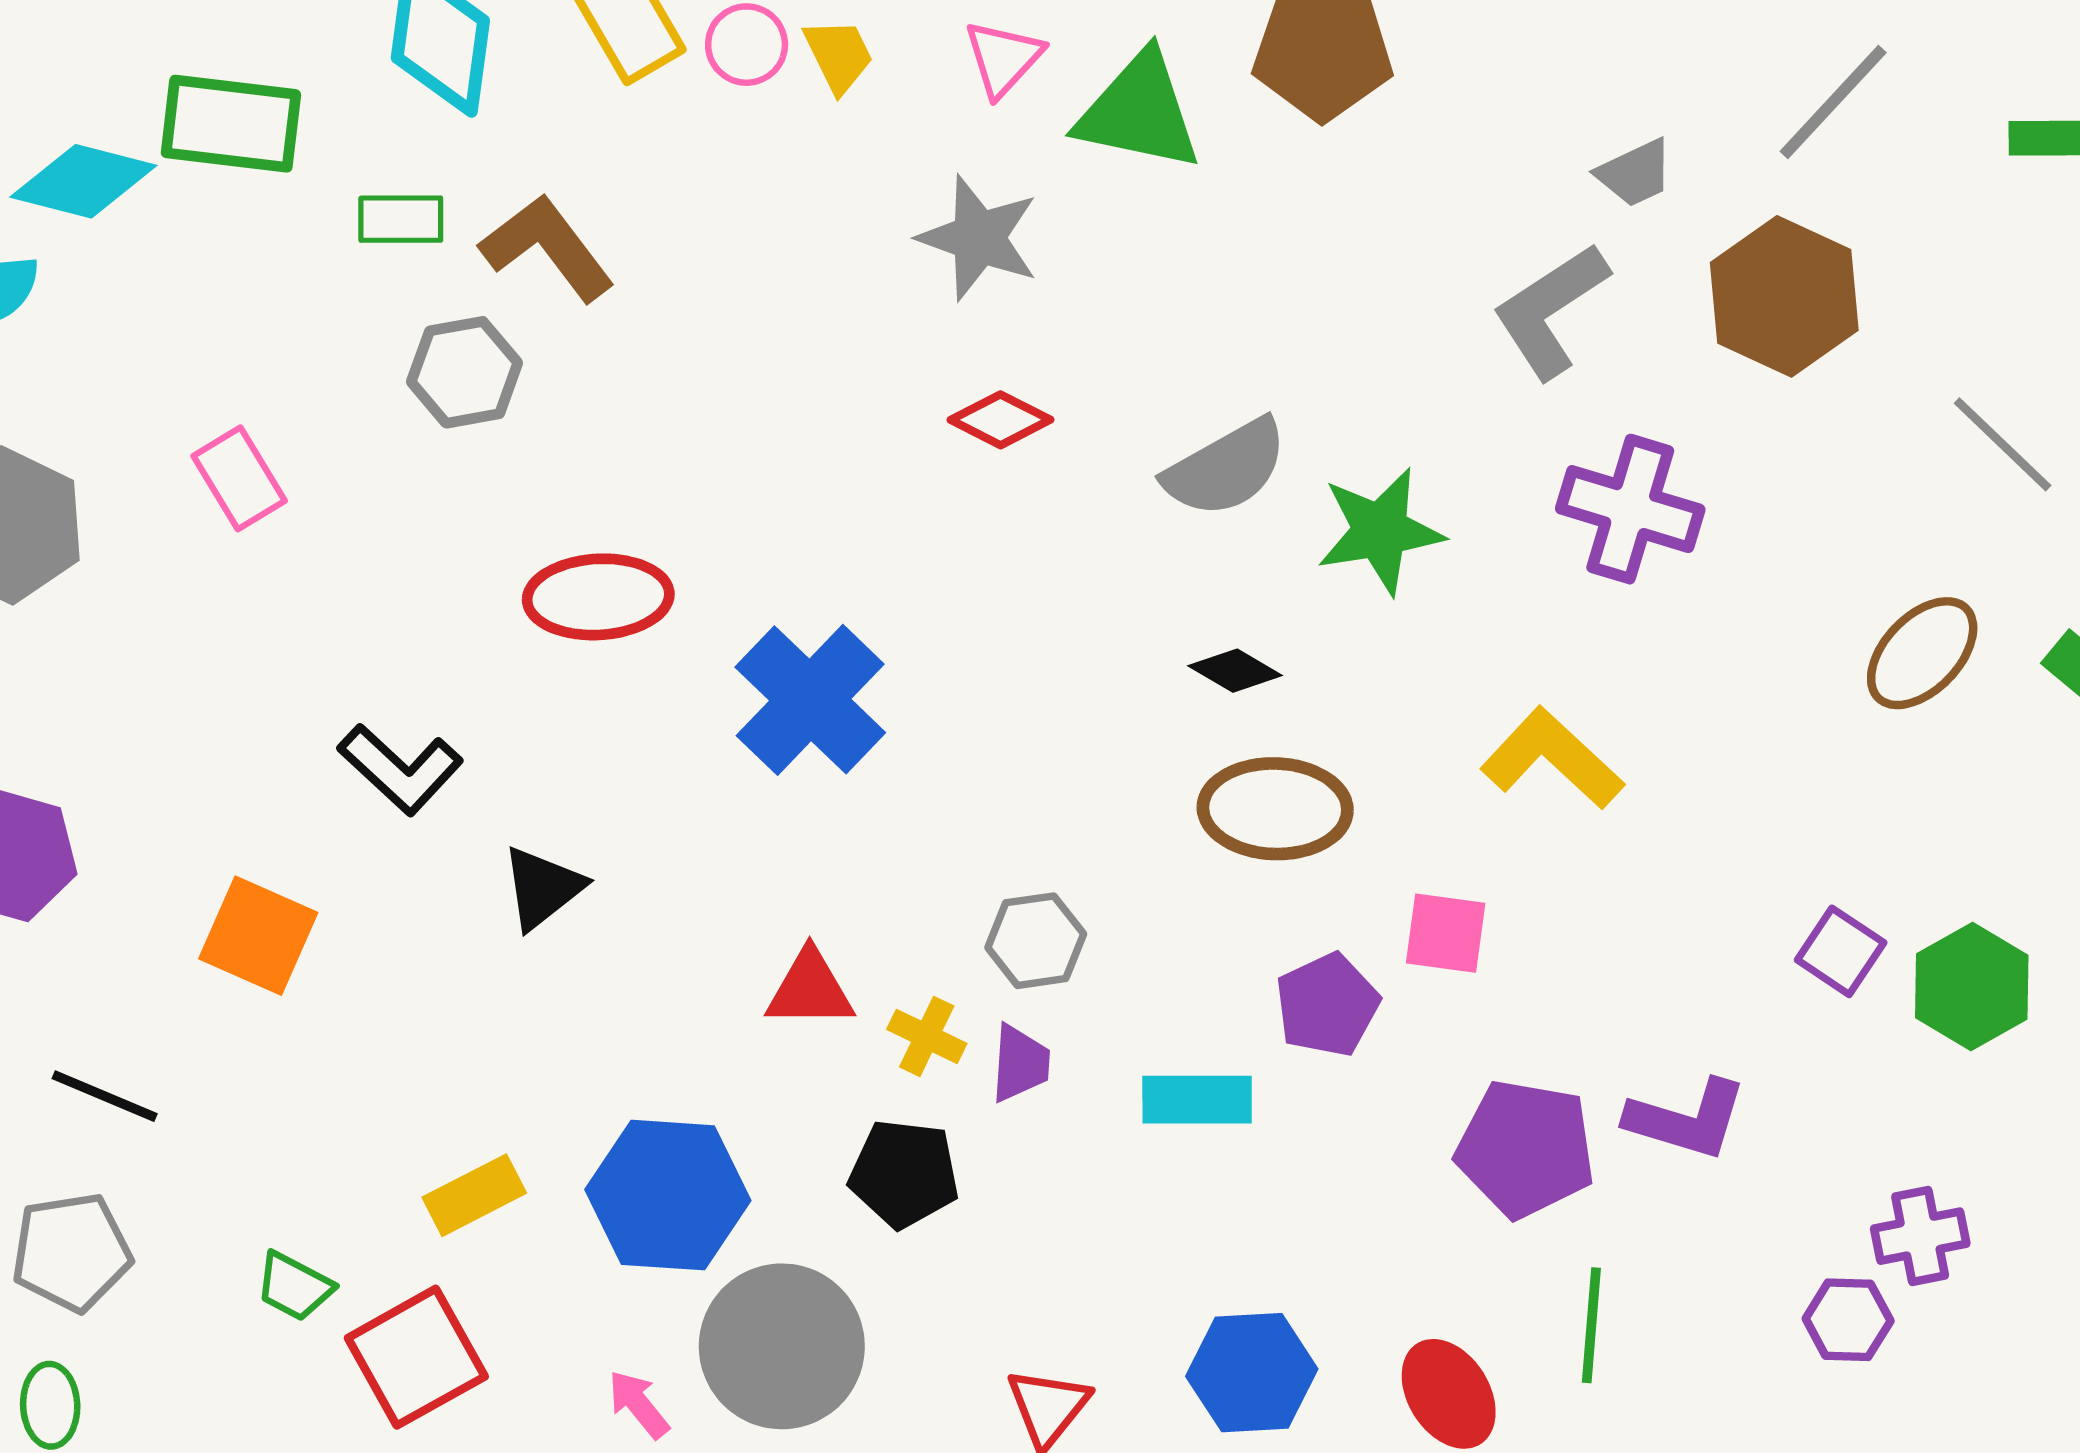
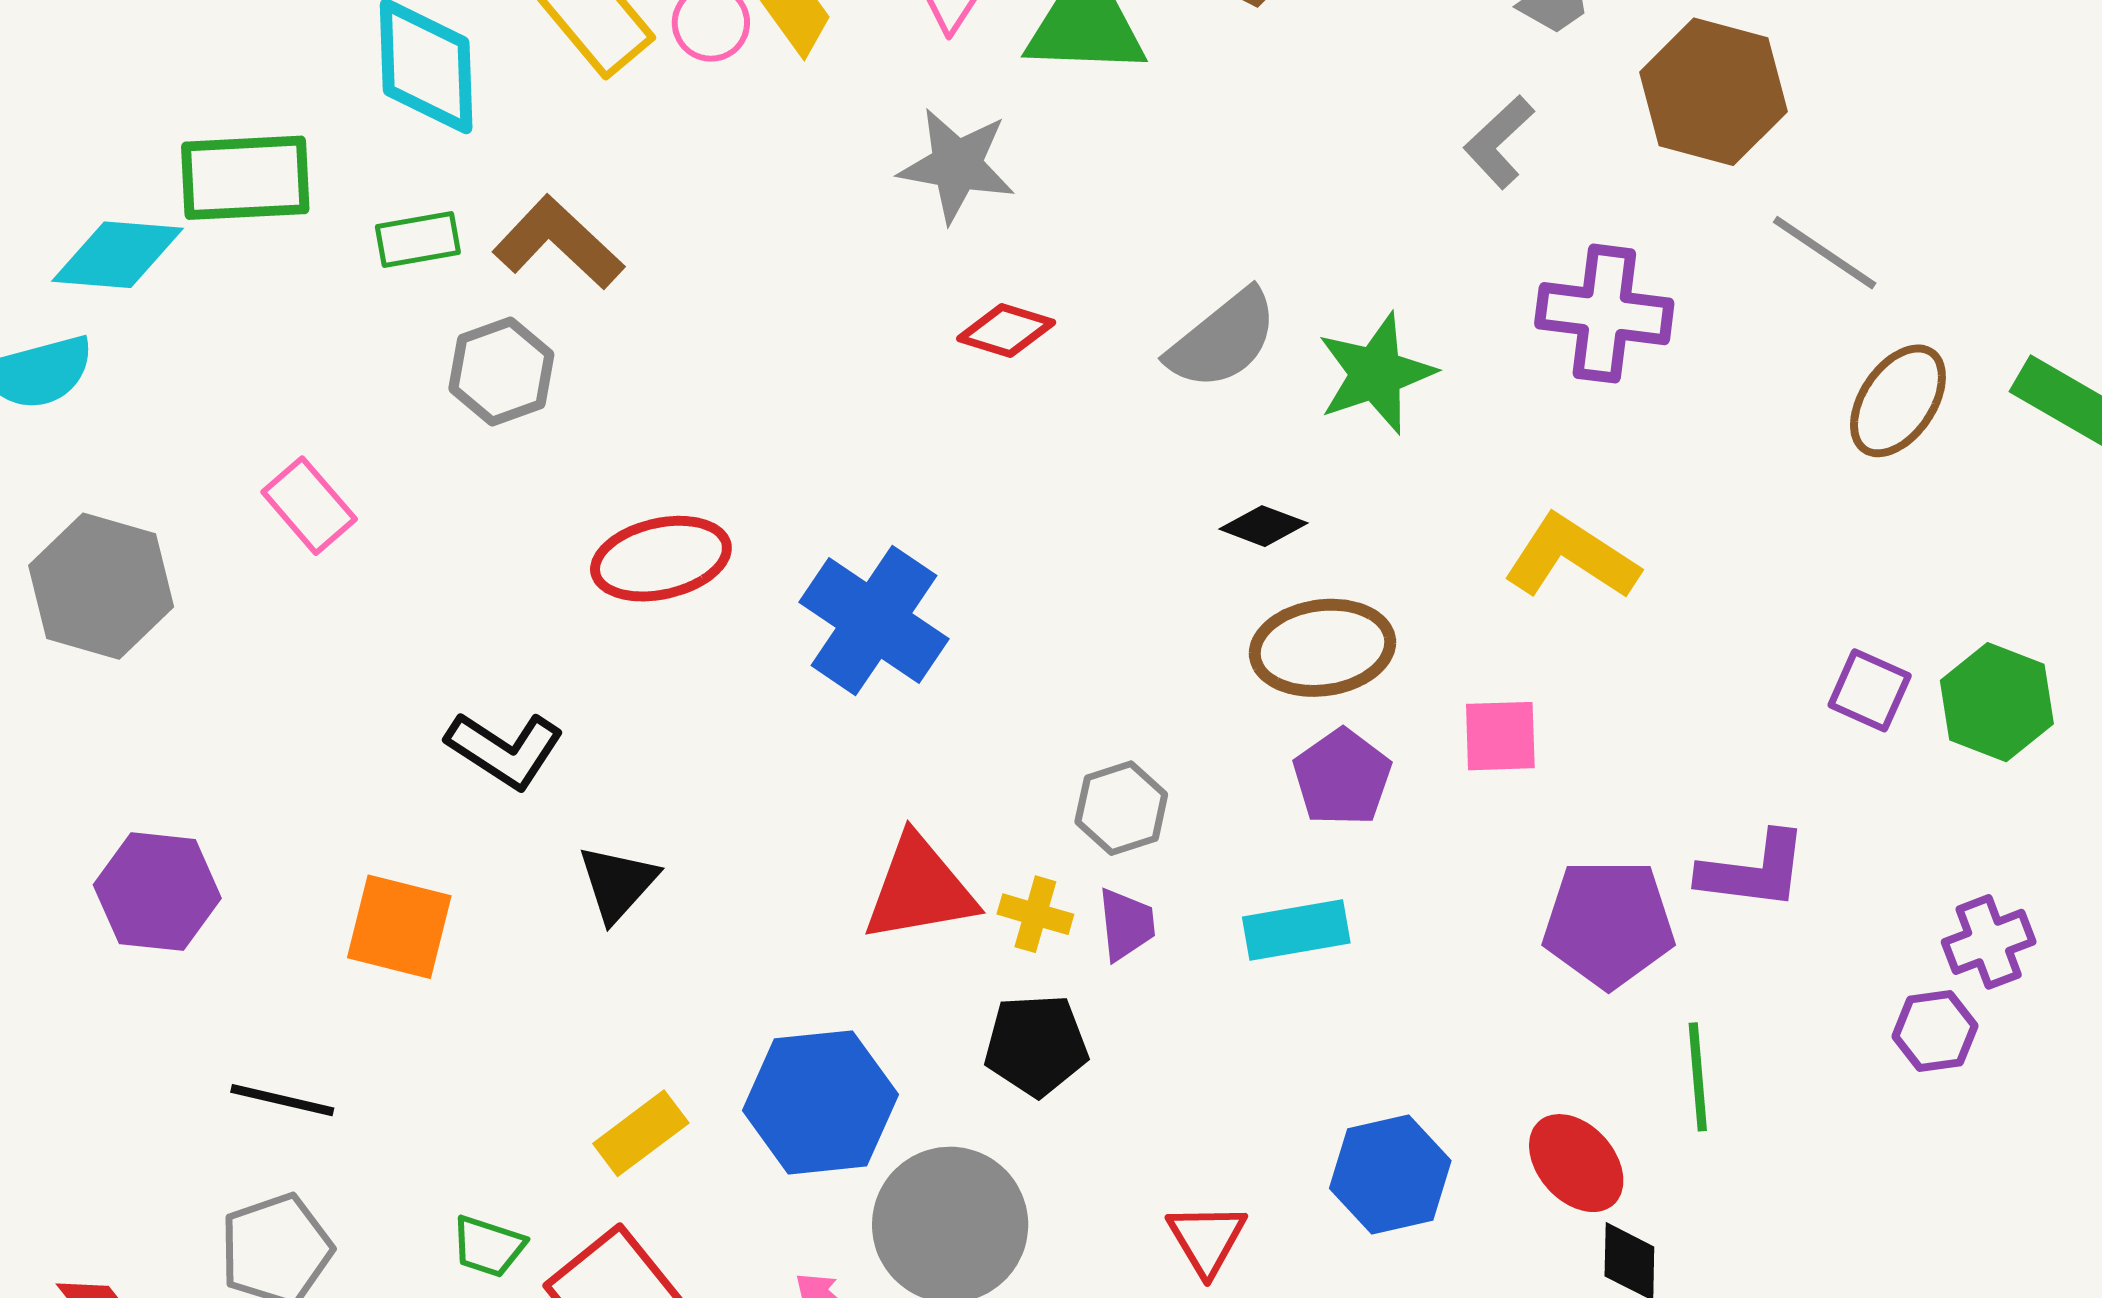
gray L-shape: (1551, 311) -> (1499, 142), size x0.7
gray line: (2003, 444) -> (1825, 253), moved
black triangle: (543, 888) -> (618, 883), moved
red triangle: (810, 989) -> (920, 889), size x1.4
purple pentagon: (1327, 1005) -> (1342, 777), moved

